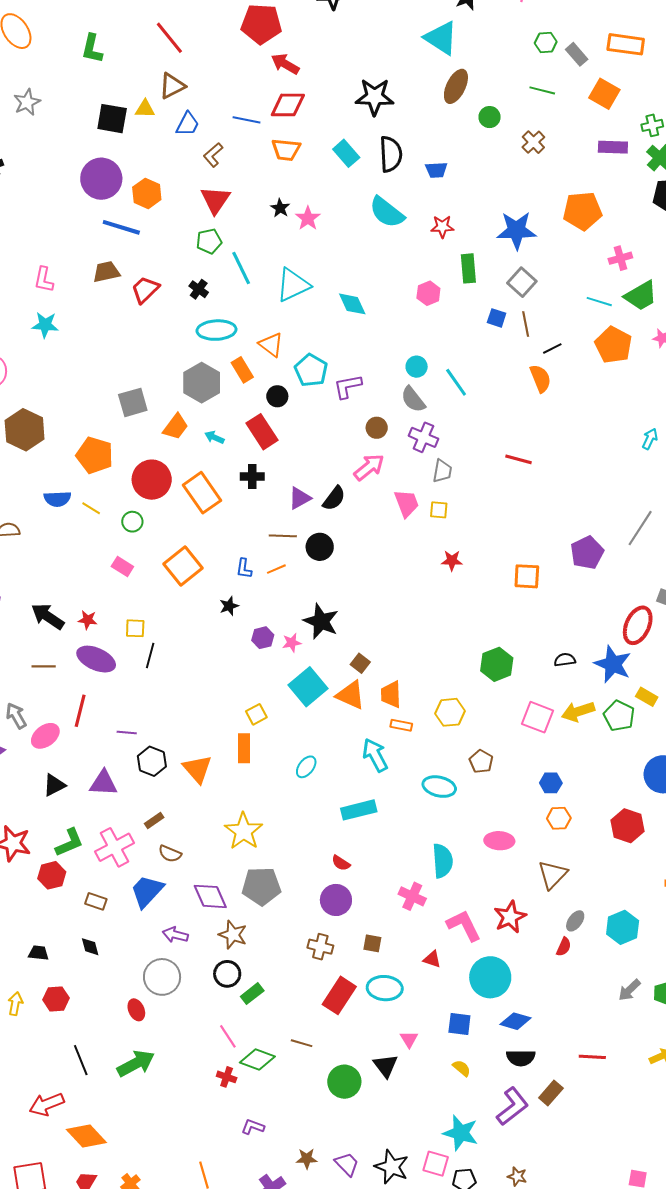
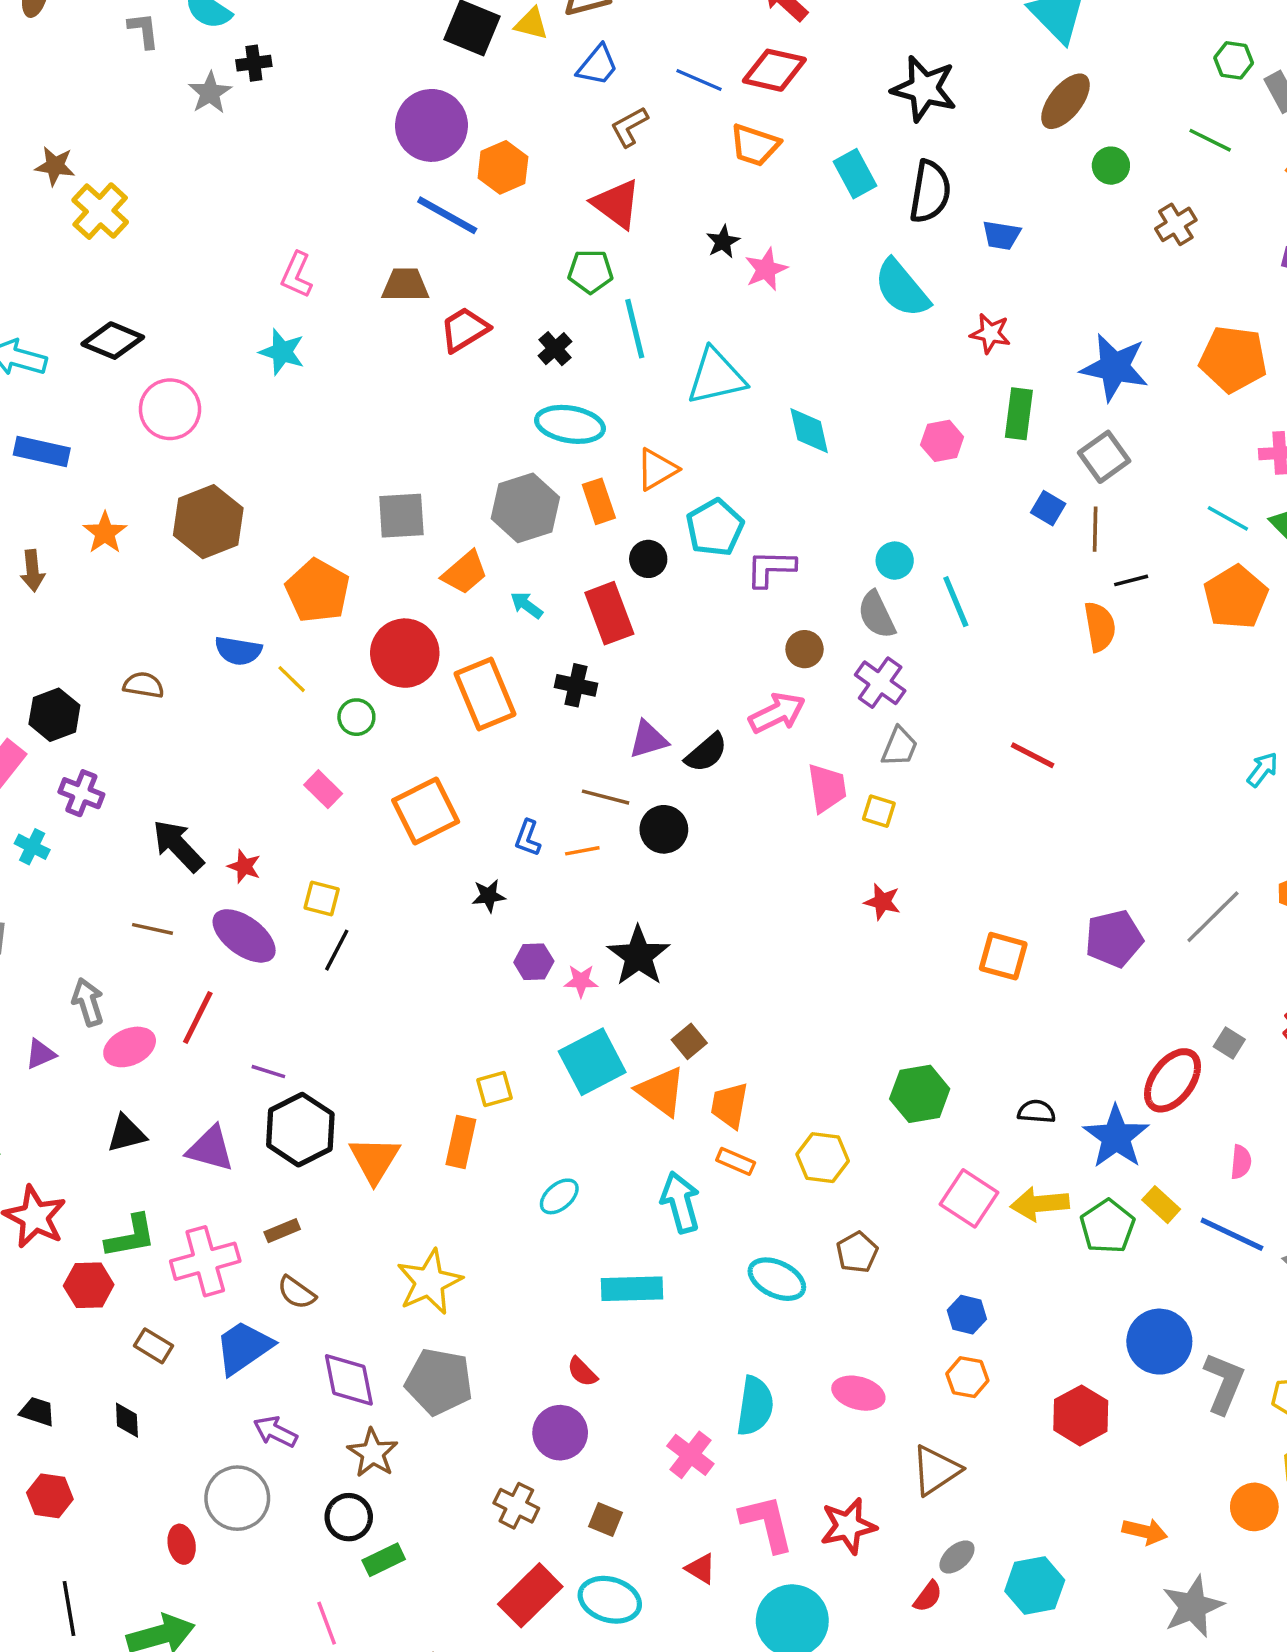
red triangle: (215, 200) -> (616, 204), turned -40
orange triangle: (271, 345) -> (657, 469), turned 40
black hexagon: (152, 761) -> (300, 1130), size x1.4

